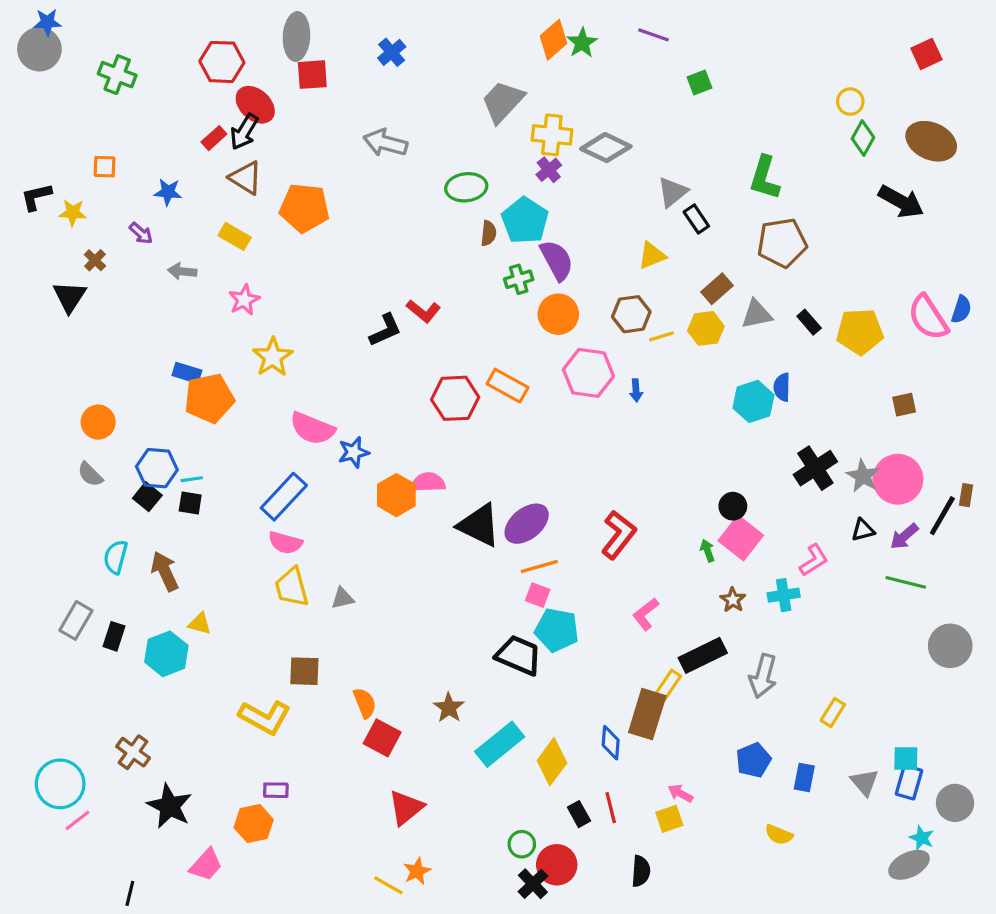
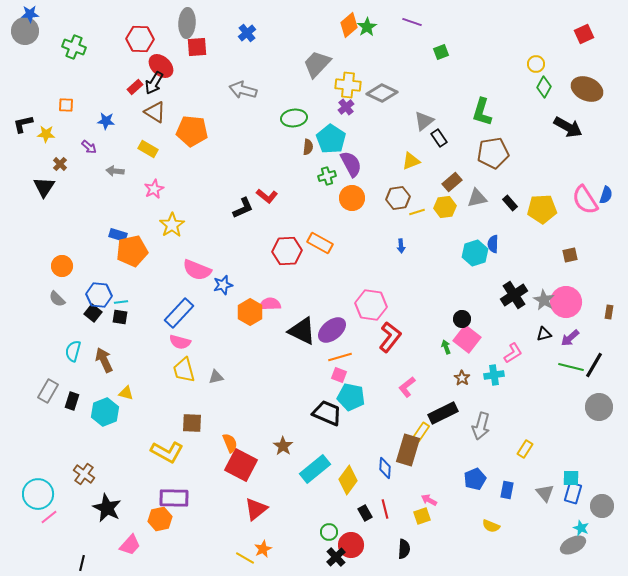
pink hexagon: (588, 373) -> (371, 305), moved
black line: (942, 516) -> (594, 365), moved
red square: (382, 738) -> (241, 465), size x1.4
purple rectangle: (276, 790) -> (174, 498), size x1.8

